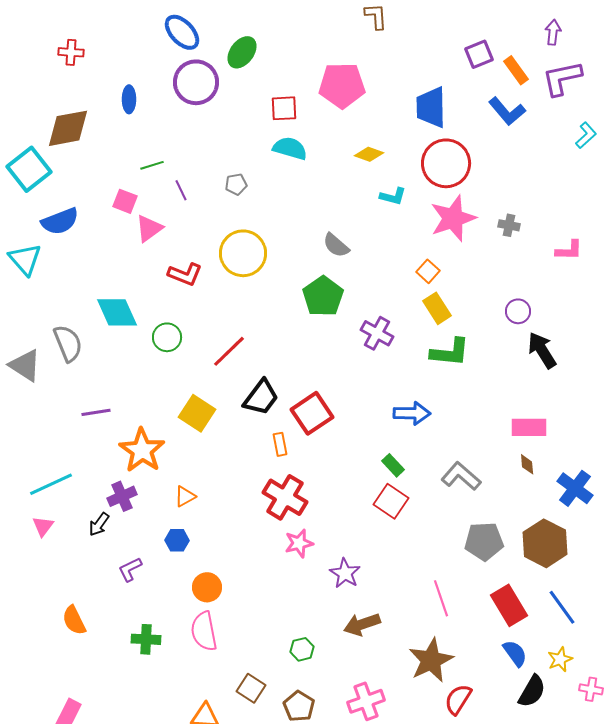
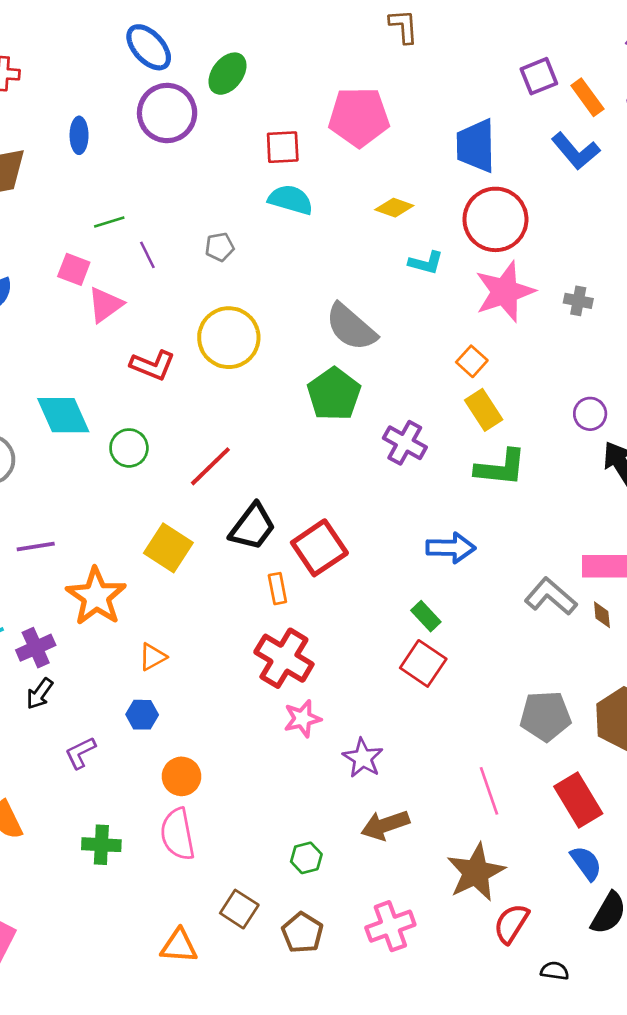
gray semicircle: (336, 245) -> (351, 327), size x1.5
gray L-shape: (461, 476) -> (551, 596), moved
purple cross: (122, 496) -> (36, 648), moved

